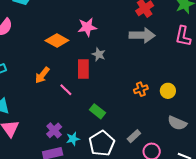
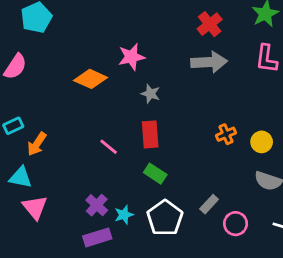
red rectangle: (83, 69) -> (150, 134), moved
orange arrow: (42, 75) -> (37, 144), moved
orange cross: (141, 89) -> (226, 134), moved
yellow circle: (168, 91) -> (262, 142), moved

